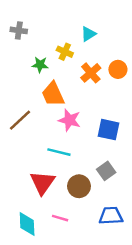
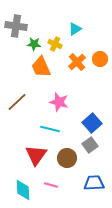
gray cross: (19, 30) -> (16, 26), size x1.5
green star: (40, 65) -> (34, 44), moved
orange trapezoid: (53, 94) -> (41, 67), moved
blue square: (108, 130) -> (92, 123), moved, turned 36

